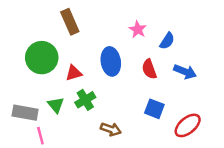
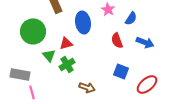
blue ellipse: (111, 61) -> (83, 22), moved
red triangle: (74, 73) -> (66, 43), moved
green triangle: (56, 105) -> (49, 55), moved

